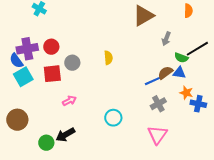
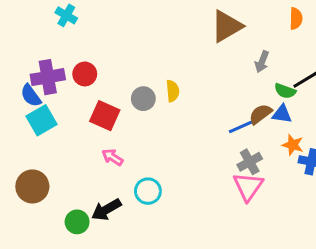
gray circle: (72, 63) -> (143, 99), moved
red square: (52, 74) -> (105, 116), moved, turned 30
pink arrow: (69, 101) -> (112, 157), turned -120
cyan circle: (113, 118) -> (148, 191), moved
pink triangle: (157, 135) -> (248, 186), moved

